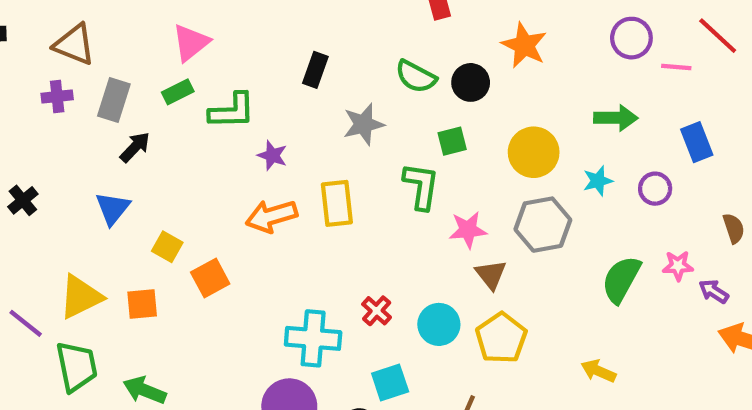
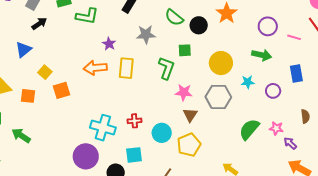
purple circle: (631, 38) -> (268, 26), moved
purple star: (272, 155) -> (109, 44), moved
red cross: (377, 311) -> (134, 121), turned 32

